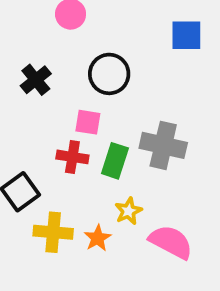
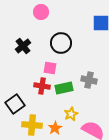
gray cross: (163, 145) -> (89, 80), size x0.7
green rectangle: (115, 161) -> (64, 88), turned 60

